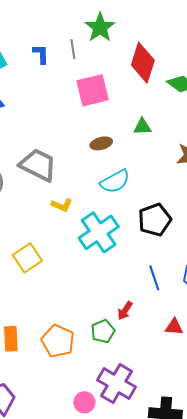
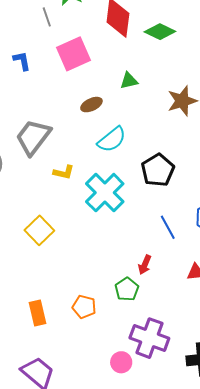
blue L-shape: (41, 54) -> (22, 61), moved
gray trapezoid: (38, 165) -> (33, 137), turned -69
orange pentagon: (58, 341) -> (84, 307), size x0.7

